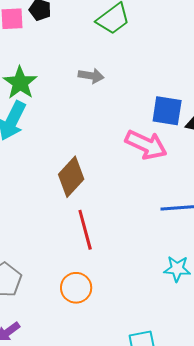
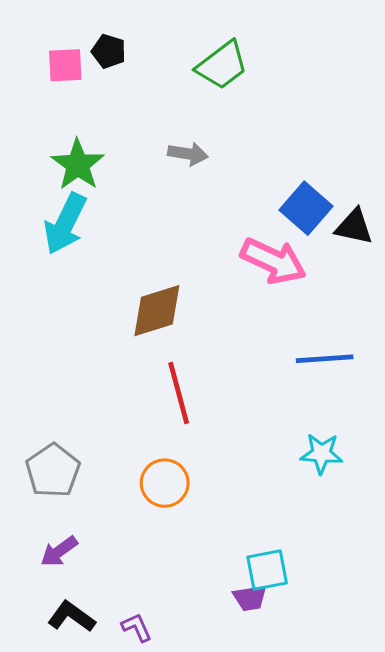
blue square: (167, 111) -> (306, 208), turned 32
brown diamond: (71, 177) -> (157, 311), turned 30

